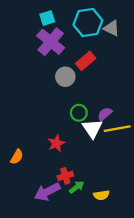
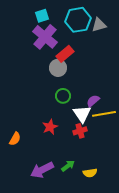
gray triangle: (112, 28) -> (99, 25), turned -42
red rectangle: (86, 61) -> (65, 54), moved
green circle: (79, 113) -> (63, 96), moved
red cross: (65, 176) -> (80, 131), moved

